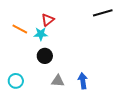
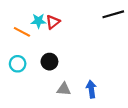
cyan star: (41, 34) -> (38, 21), moved
cyan circle: (16, 81) -> (18, 64), moved

